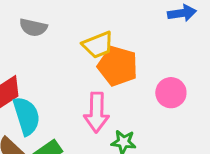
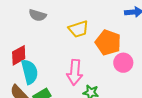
orange pentagon: (118, 66) -> (108, 42), moved

